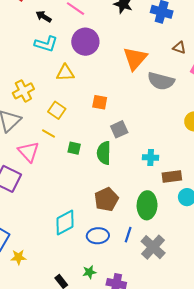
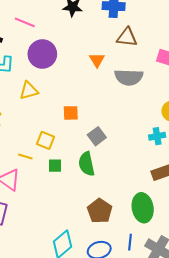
brown triangle: (179, 48) -> (127, 37), moved, size x1.5
orange triangle: (135, 58) -> (97, 60), size x0.6
yellow square: (57, 110) -> (46, 140), moved
cyan cross: (151, 157) -> (157, 136), moved

